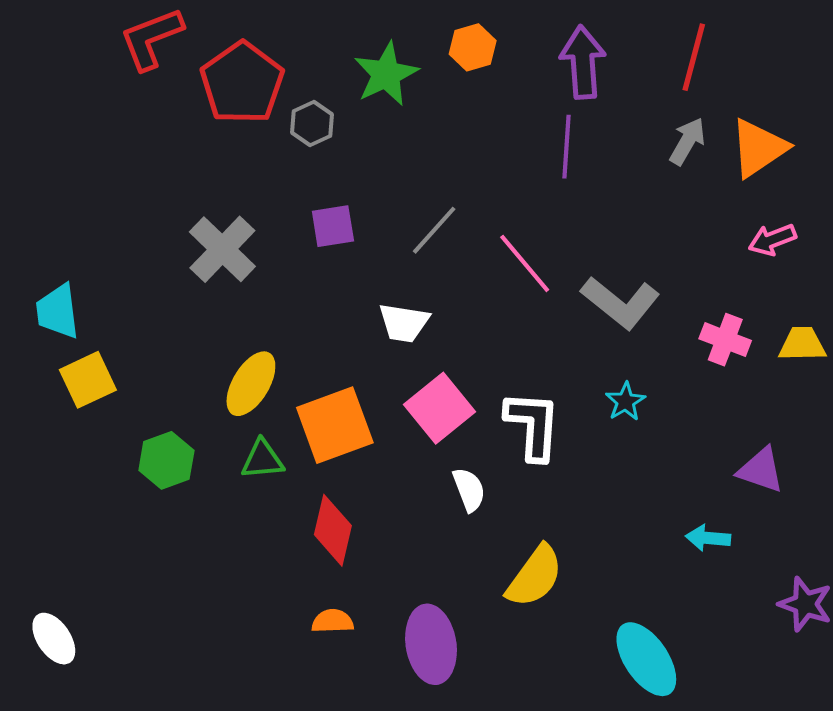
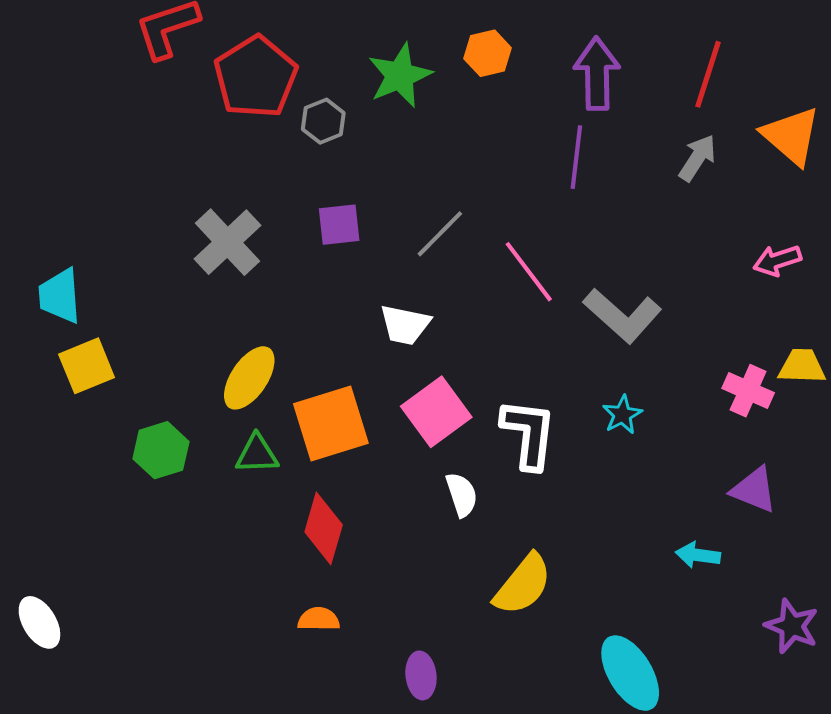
orange triangle: (759, 148) -> (791, 136), moved, turned -48
pink cross: (725, 340) -> (748, 391), moved
purple ellipse: (431, 644) -> (421, 675), moved, size x0.6

